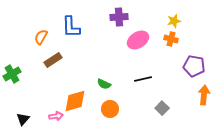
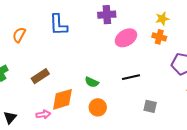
orange semicircle: (41, 37) -> (19, 35), moved
brown rectangle: (53, 60) -> (40, 76), moved
gray square: (162, 108) -> (150, 106), turned -32

